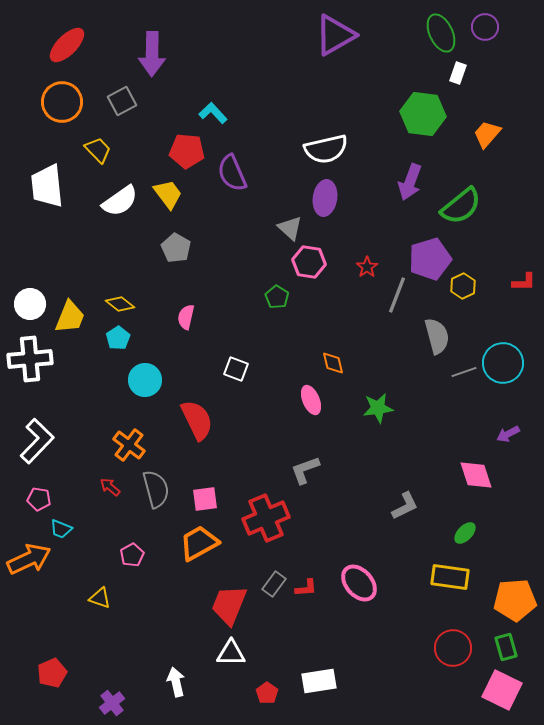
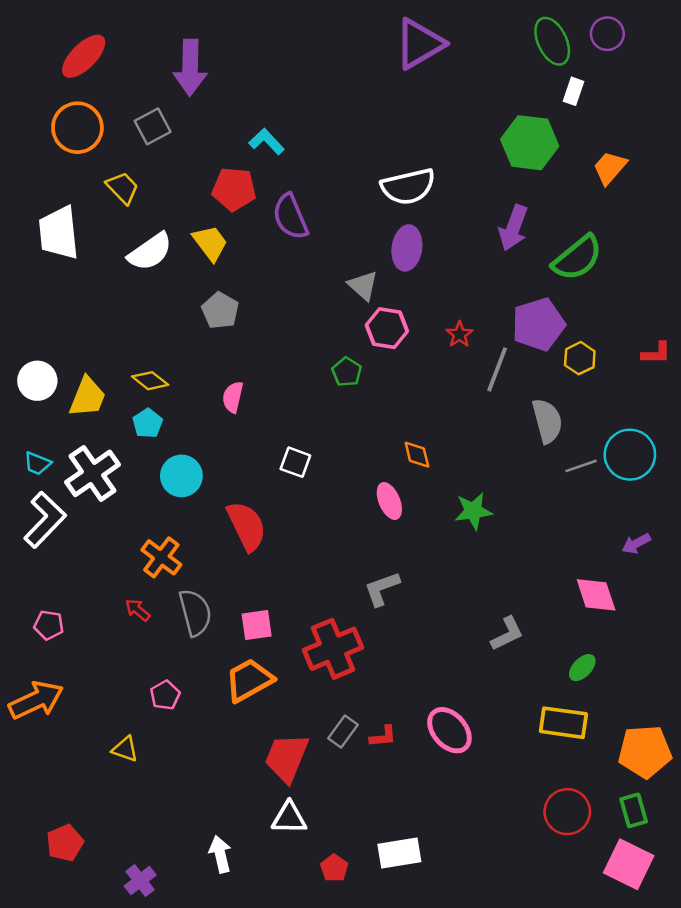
white cross: (30, 359) -> (92, 473), moved, turned -30
white L-shape: (37, 441) -> (45, 520), moved
cyan trapezoid: (61, 529) -> (37, 463), moved

